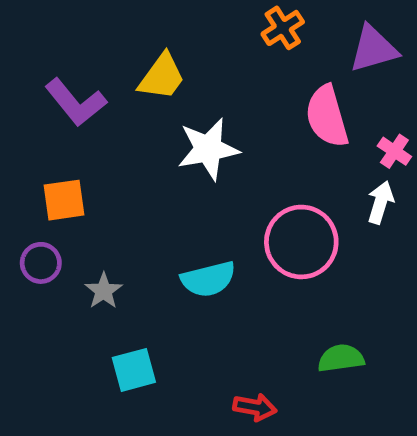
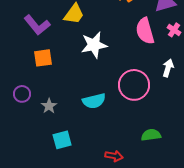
pink cross: (394, 151) -> (174, 30), moved
orange square: (64, 200) -> (43, 58), moved

